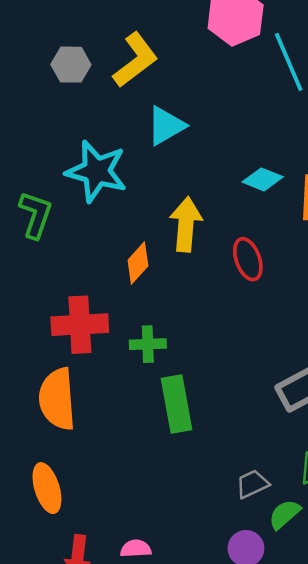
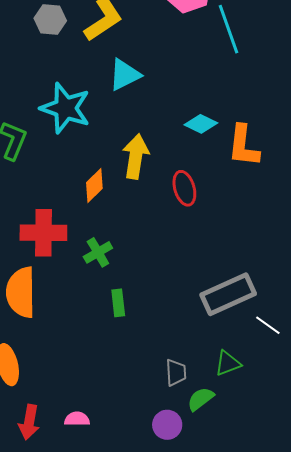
green cross: (148, 344) -> (98, 252), turned -32
green rectangle: (176, 404) -> (118, 303), size x0.6
gray trapezoid: (252, 484) -> (176, 373), turned 108

